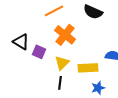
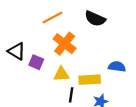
yellow triangle: (62, 63) -> (61, 74), turned 42
black line: (60, 83) -> (71, 95), moved

